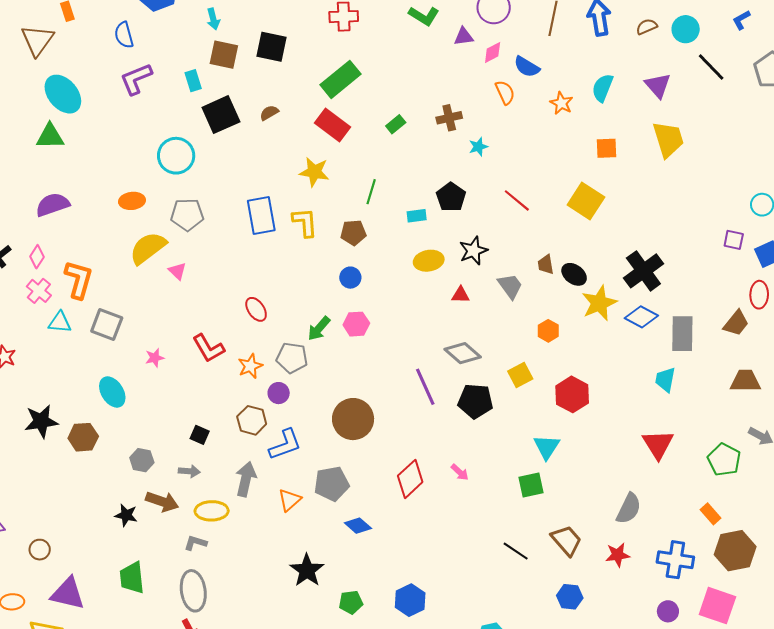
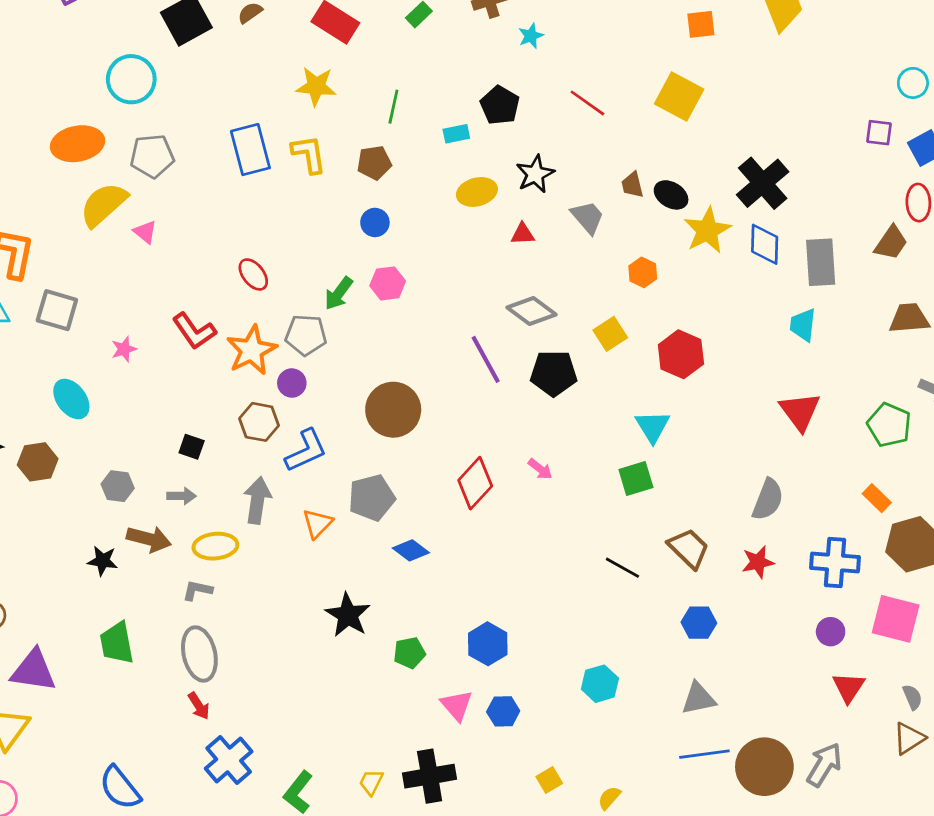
orange ellipse: (132, 201) -> (78, 144), size x1.5
blue diamond: (641, 317) -> (765, 244), turned 68
orange star: (250, 366) -> (252, 350), size x1.5

